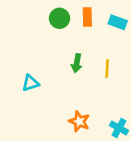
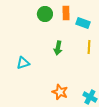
cyan rectangle: (118, 22) -> (83, 23), moved
yellow line: (107, 69) -> (89, 47), moved

